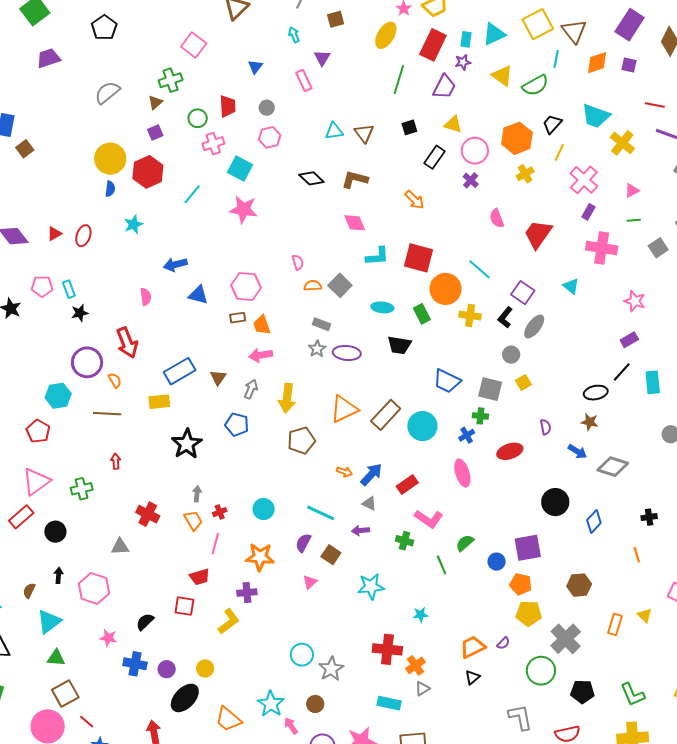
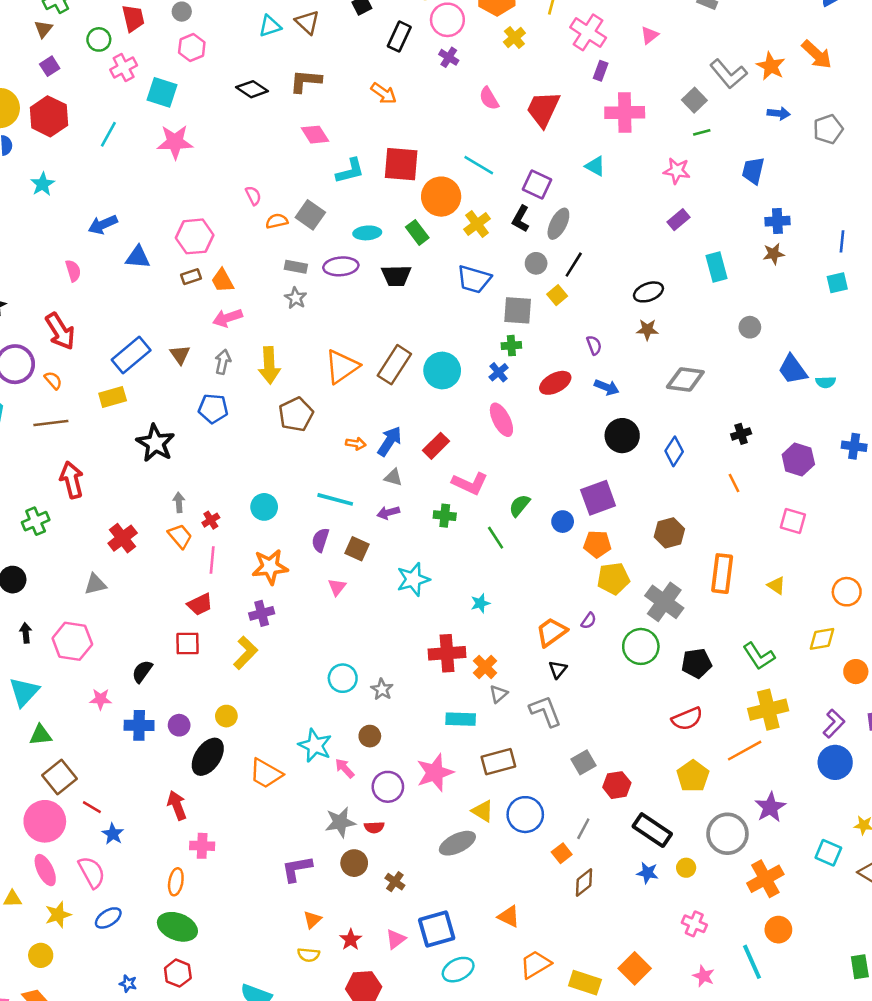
green line: (634, 220) -> (702, 132), moved
yellow cross: (470, 316) -> (477, 224), turned -35
purple ellipse: (347, 353) -> (341, 266), moved
black line: (622, 372) -> (574, 265), moved
blue trapezoid: (447, 381) -> (474, 279), moved
blue arrow: (577, 452) -> (607, 387), moved
red arrow: (116, 461) -> (72, 480), size x1.8
red cross: (148, 514) -> (123, 538), turned 35
yellow triangle: (645, 615) -> (776, 585), moved
orange rectangle: (615, 624) -> (722, 574), size x1.4
gray star: (331, 669) -> (382, 689), size x0.7
gray L-shape: (520, 717) -> (545, 711), moved

